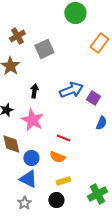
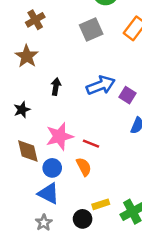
gray square: (44, 49) -> (91, 30), moved
pink star: (32, 120) -> (59, 136), moved, turned 30
orange semicircle: (57, 157) -> (84, 167), turned -140
yellow rectangle: (63, 181) -> (101, 204), moved

